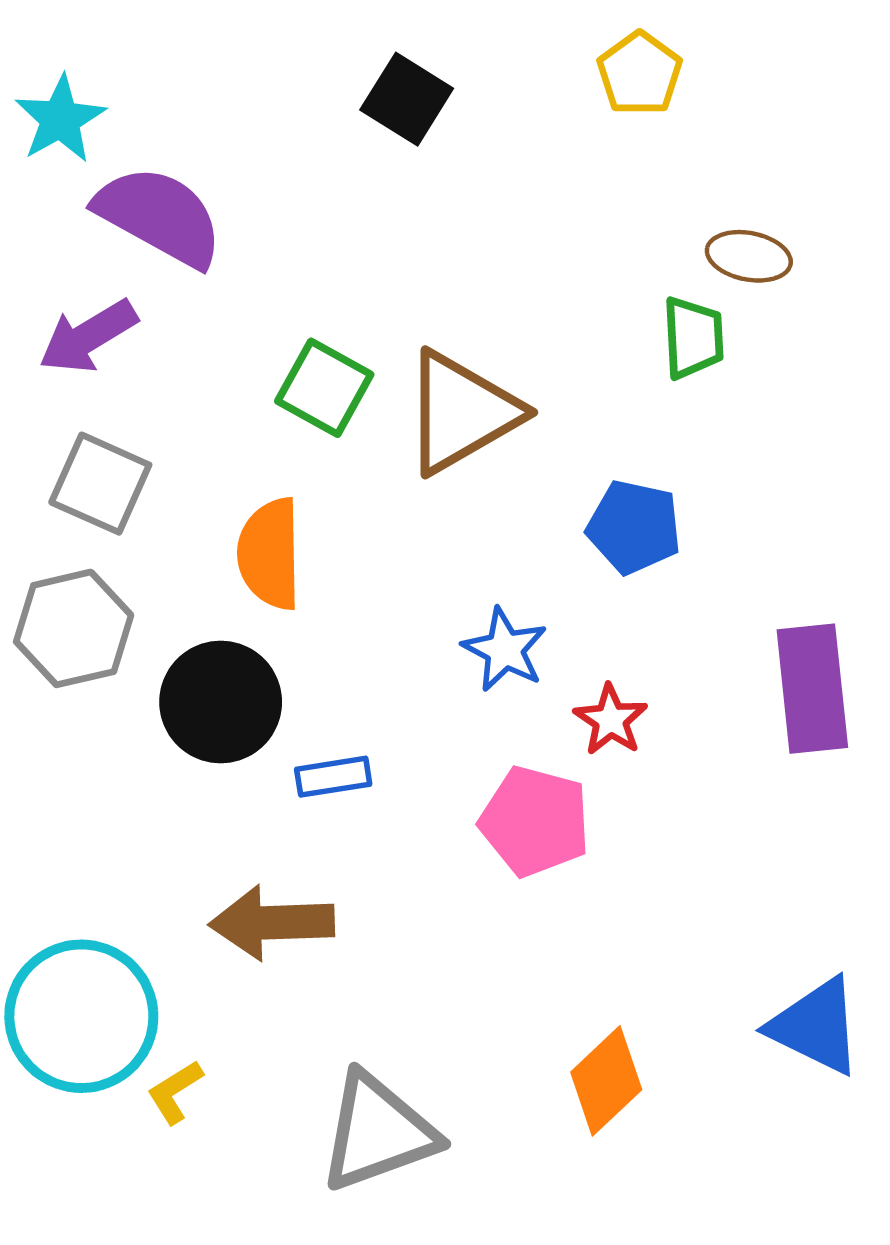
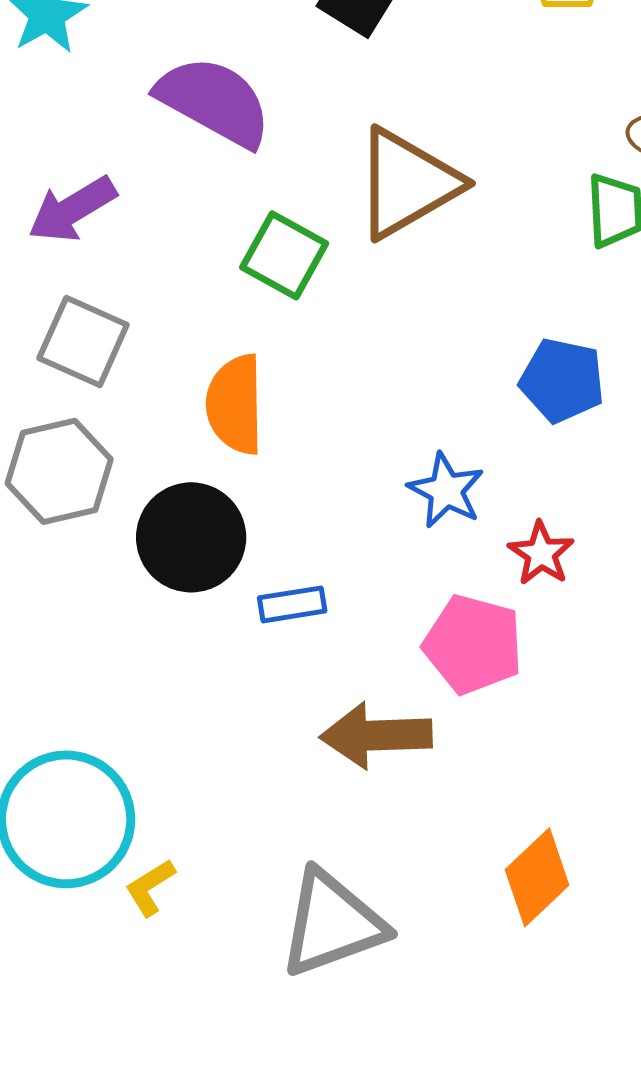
purple semicircle: (159, 216) -> (214, 101), moved
brown triangle: (461, 412) -> (407, 183), moved
brown arrow: (272, 923) -> (376, 735), moved

